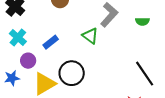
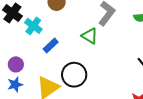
cyan cross: (18, 38) -> (33, 26), moved
purple circle: (28, 61) -> (16, 64), moved

